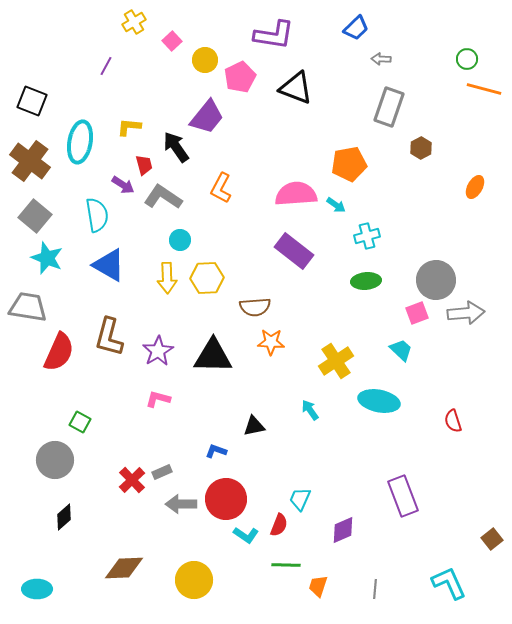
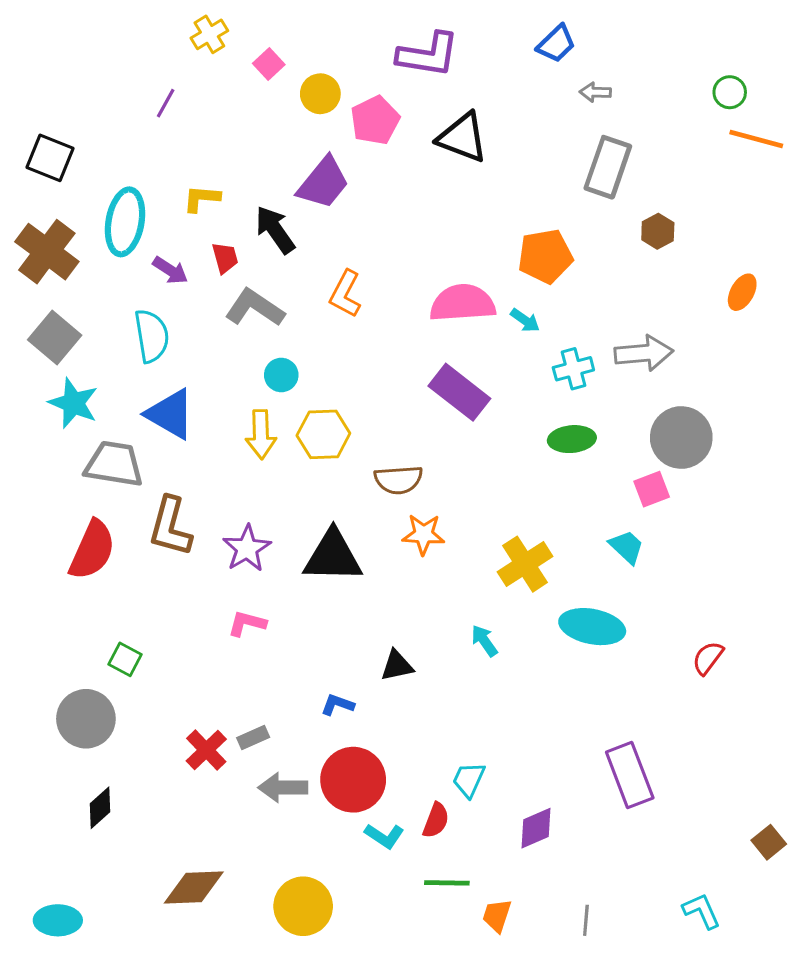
purple arrow: (123, 185) -> (170, 270), moved
gray trapezoid: (28, 307) -> (114, 464), moved
gray arrow: (466, 313) -> (644, 353), moved
red semicircle: (453, 421) -> (708, 658), turned 55
cyan L-shape: (449, 583) -> (702, 911), size x0.7

